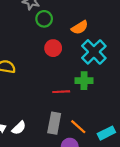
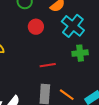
green cross: (84, 81) -> (80, 53), moved

